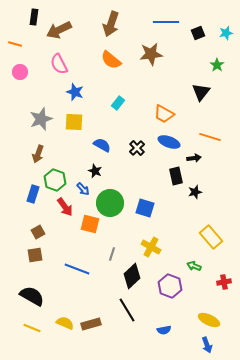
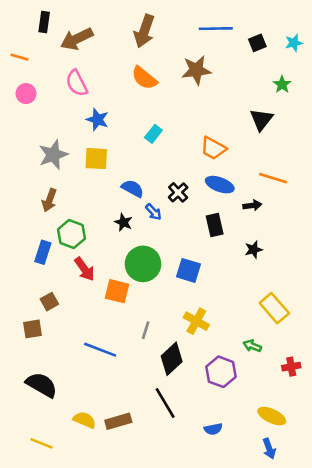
black rectangle: (176, 176) -> (215, 225), moved
blue arrow: (83, 189) -> (153, 212), moved
brown square: (35, 255) -> (32, 329), moved
yellow line: (32, 328) -> (42, 443), moved

